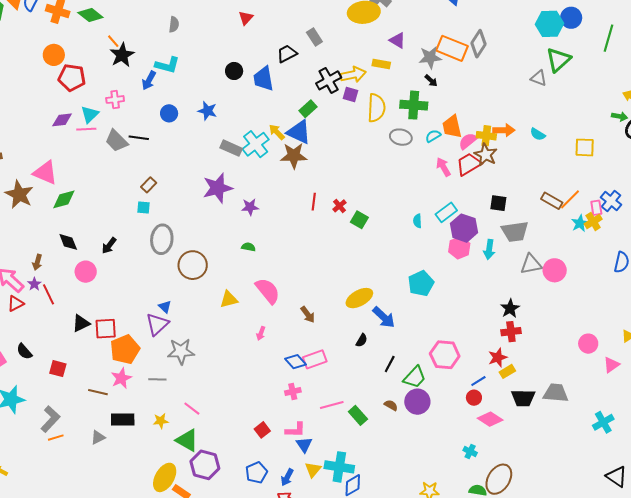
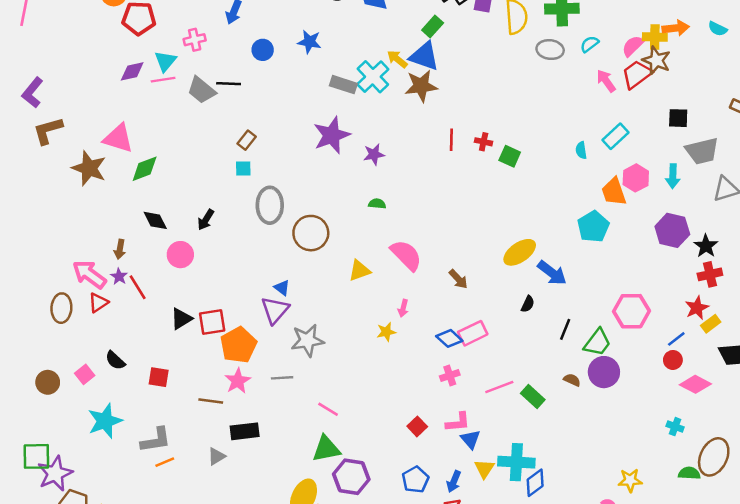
orange trapezoid: (452, 127) -> (614, 192), moved
red cross: (339, 206) -> (484, 142), turned -32
purple hexagon: (464, 228) -> (672, 230), moved
gray L-shape: (50, 419) -> (156, 440), turned 44
yellow star: (161, 421) -> (386, 332), moved
green triangle: (187, 440) -> (326, 449), turned -35

